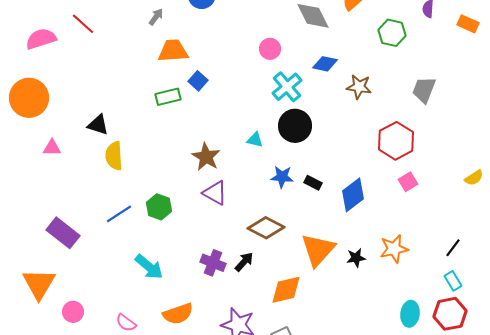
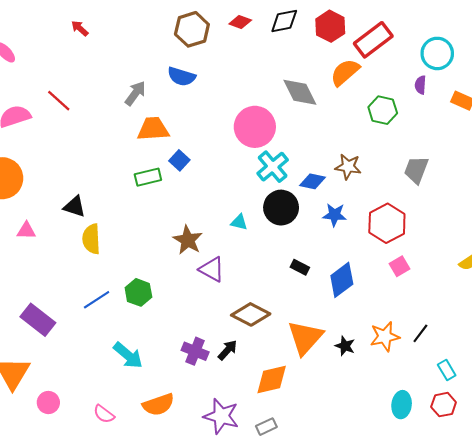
gray arrow: (156, 17) -> (135, 93), size x1.4
pink circle: (270, 49) -> (255, 127), size x1.8
blue diamond: (325, 64) -> (312, 181), moved
blue star: (282, 177) -> (334, 215), moved
purple triangle: (215, 193) -> (212, 269), moved
black line: (453, 248) -> (420, 333), moved
black star: (356, 258) -> (345, 346), turned 30
red hexagon: (450, 314) -> (444, 405), size x0.7

